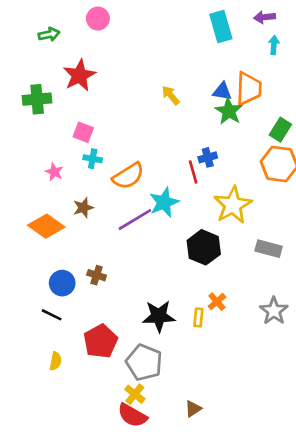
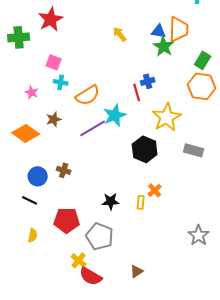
gray star: (274, 311) -> (199, 235), moved
black star: (159, 316) -> (111, 201), size x0.7
red pentagon: (101, 341) -> (67, 220), turned 30
yellow cross: (135, 394) -> (79, 260), moved

